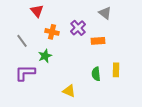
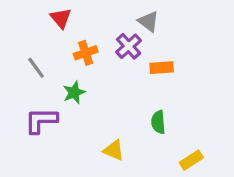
gray triangle: (105, 13) -> (148, 21), moved
orange cross: (52, 32) -> (86, 53), turned -32
yellow rectangle: (116, 70) -> (191, 160), moved, turned 56

